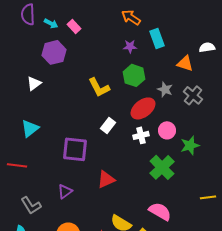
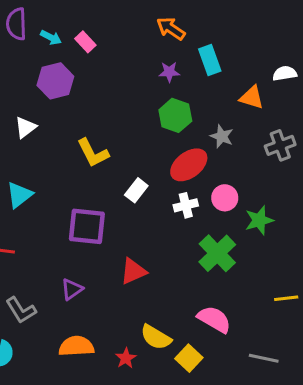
yellow L-shape: (99, 87) -> (93, 153), moved
gray cross: (193, 95) -> (280, 145), moved, turned 30

